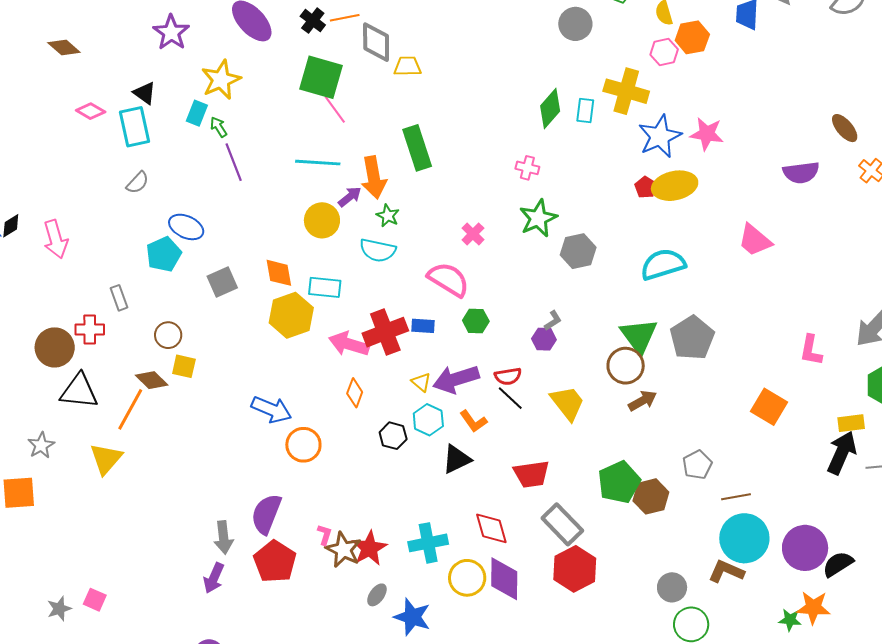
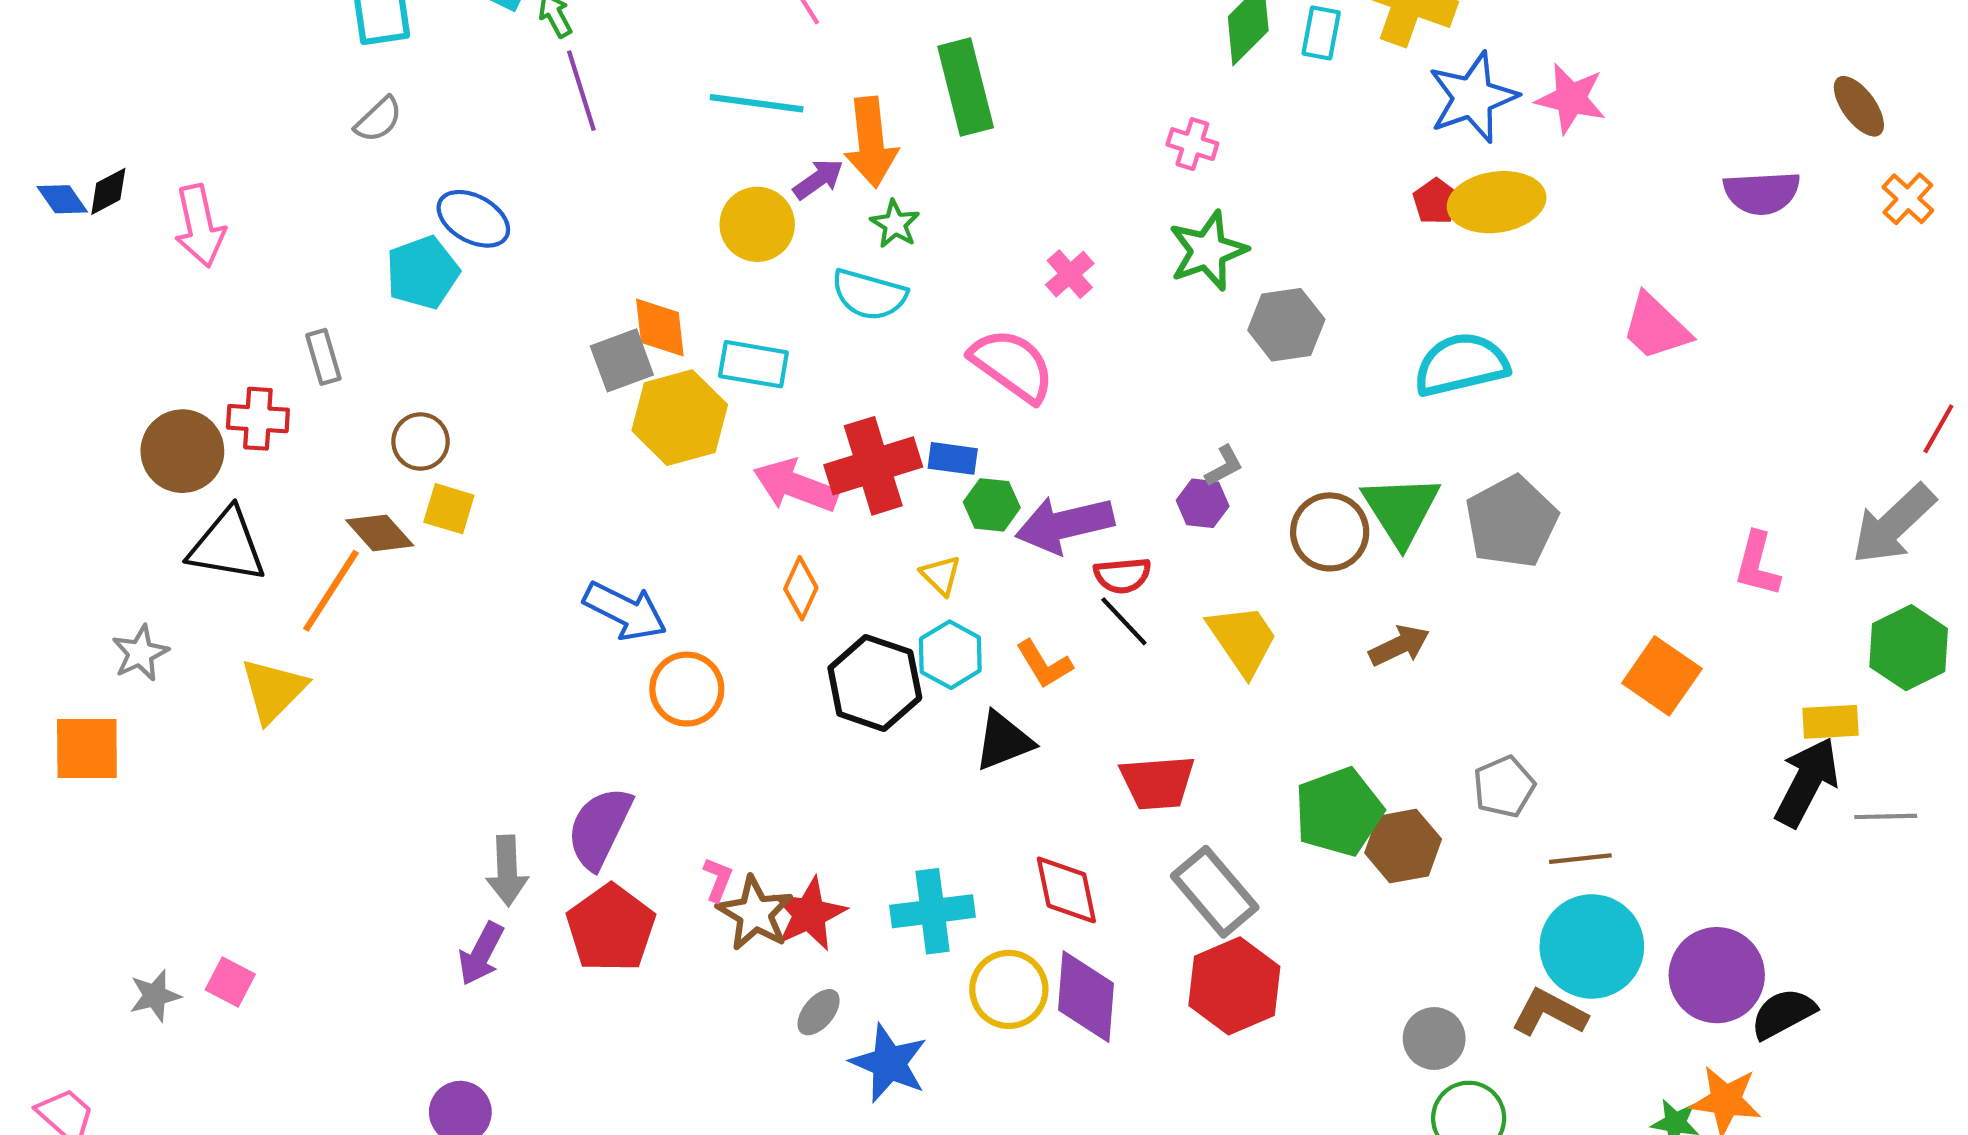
gray square: (222, 282) -> (622, 360), moved
green hexagon: (476, 321) -> (992, 505), moved
brown circle: (626, 366) -> (1330, 532), moved
purple arrow: (456, 379) -> (1065, 525), moved
black hexagon: (393, 436) -> (875, 683), size x1.6

